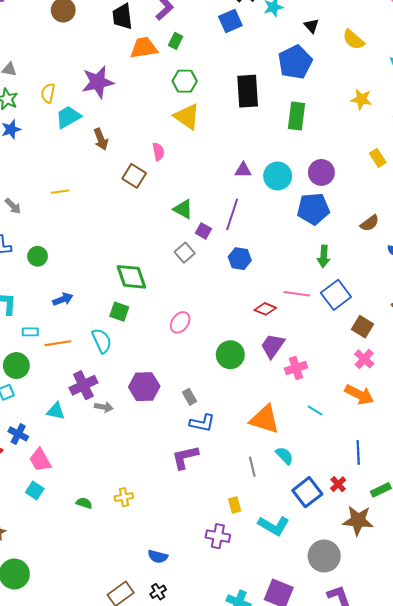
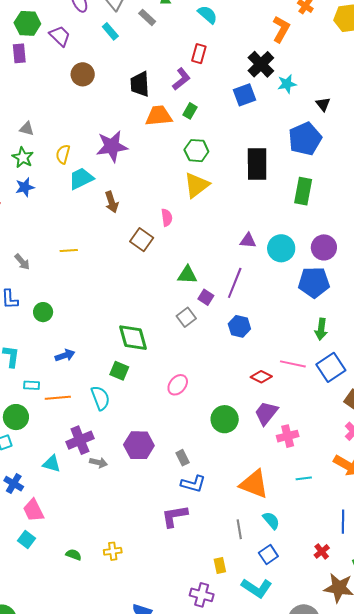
yellow triangle: (187, 117) -> (197, 185), turned 44
green triangle: (183, 209) -> (187, 275), turned -30
cyan line: (315, 410) -> (304, 478), turned -42
blue square: (307, 492) -> (268, 555), moved, size x0.7

